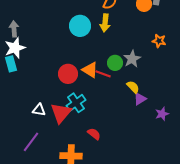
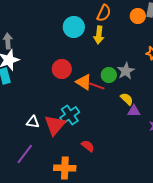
cyan circle: (80, 26) -> (74, 27), moved
red circle: (68, 74) -> (62, 69), moved
purple triangle: (140, 99) -> (134, 111), turned 32

